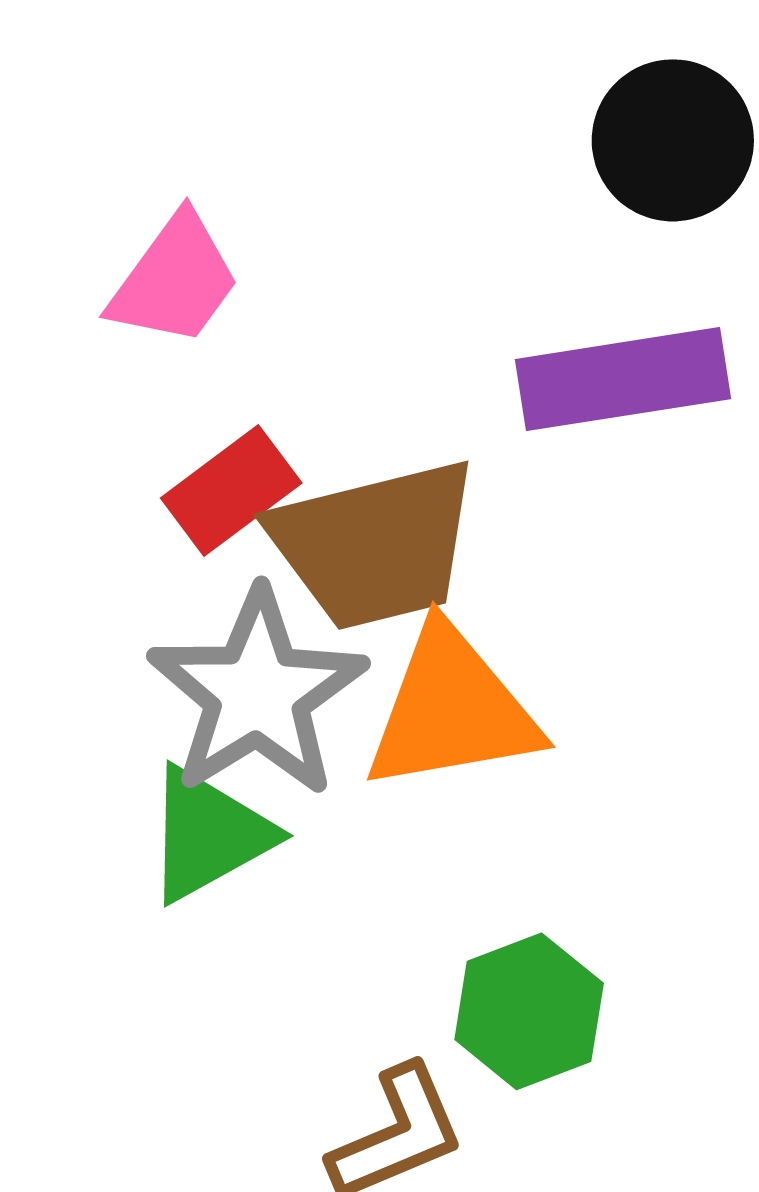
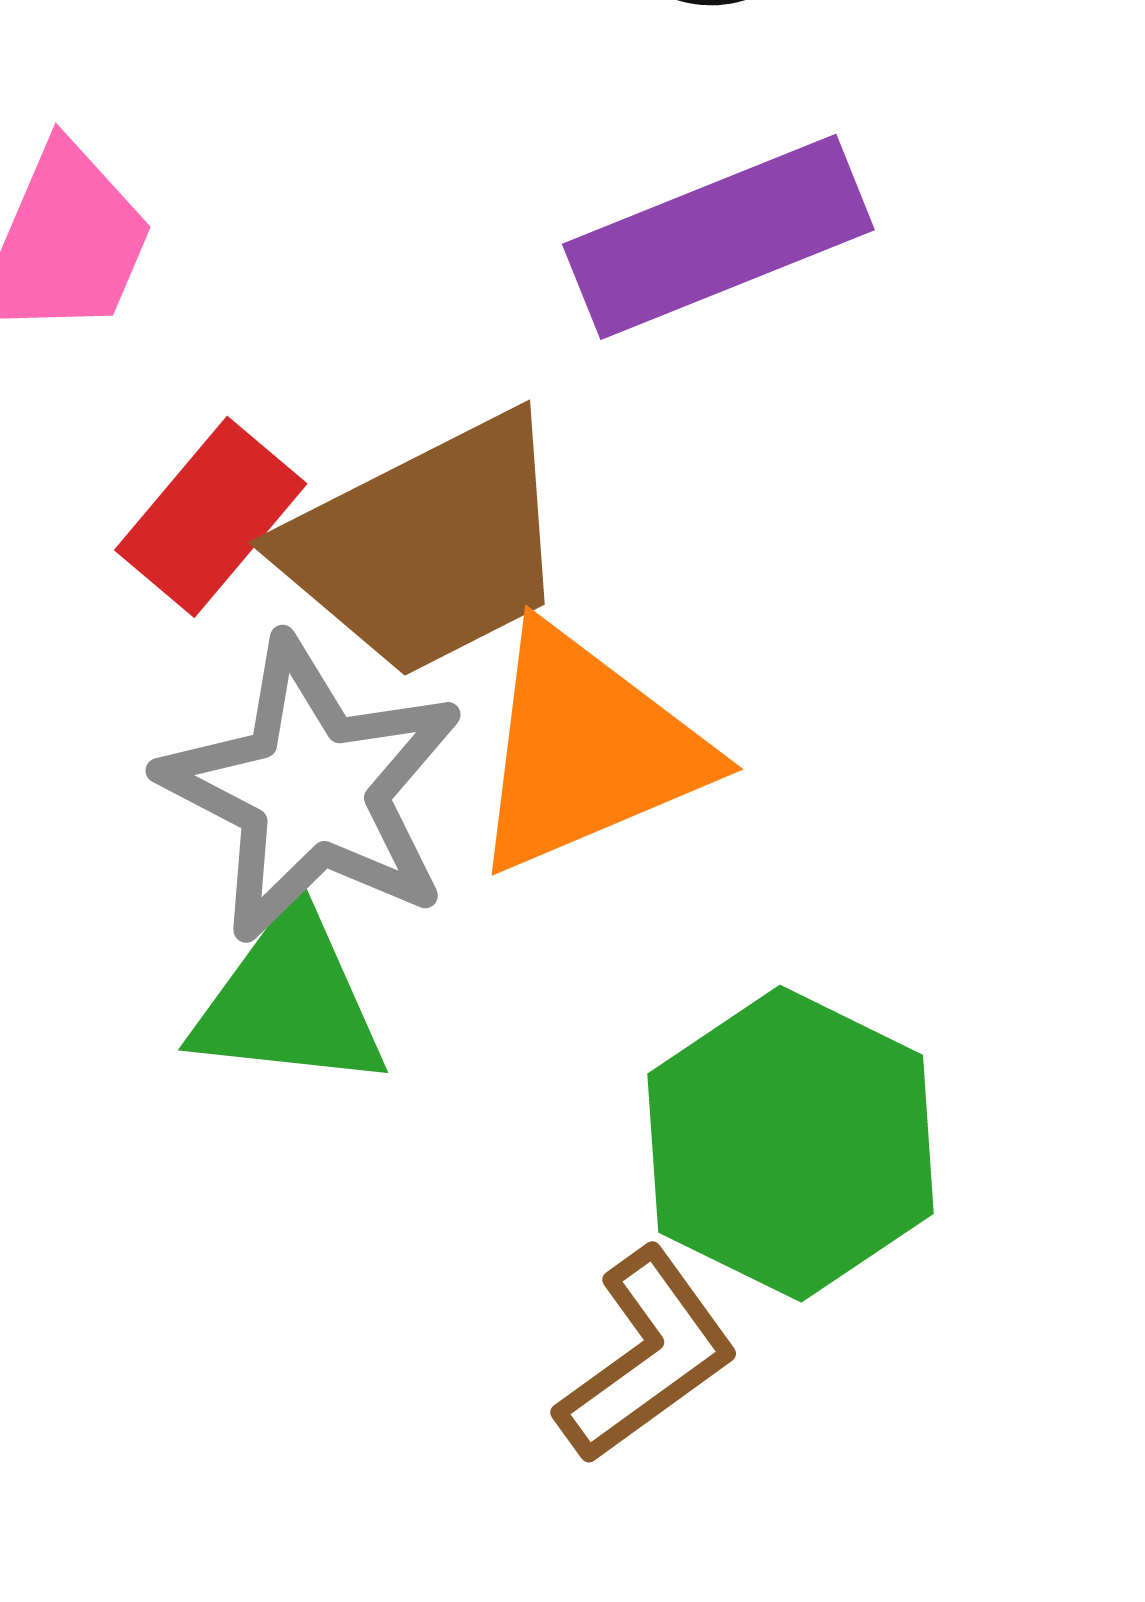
green triangle: (208, 834) -> (289, 1001), turned 48
green hexagon: (529, 1011) -> (791, 1144), size x1.4

